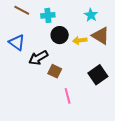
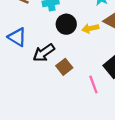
brown square: (55, 71) -> (64, 67), turned 32
pink line: (68, 96) -> (93, 84), moved

